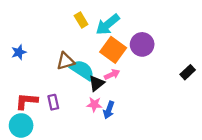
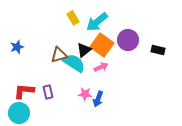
black rectangle: (188, 72) -> (158, 50), moved, turned 56
black triangle: (97, 83) -> (84, 50), moved

